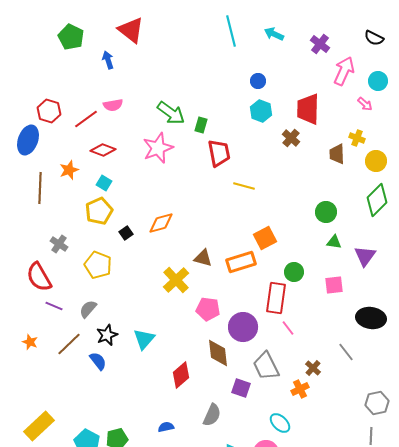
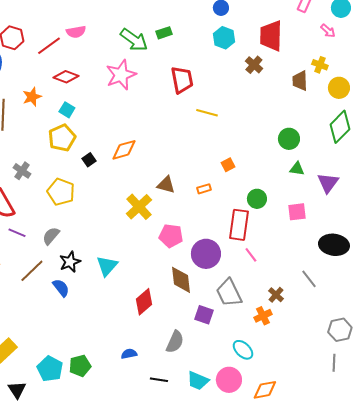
green rectangle: (201, 125) -> (164, 33), moved, turned 56
orange square: (265, 238) -> (228, 165), size x0.6
orange rectangle: (241, 262) -> (204, 189), size x0.5

